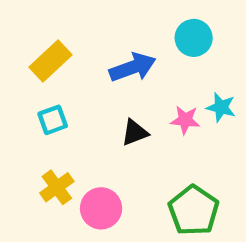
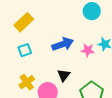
blue arrow: (133, 67) -> (63, 44), moved
black triangle: (135, 133) -> (64, 75), moved, turned -32

